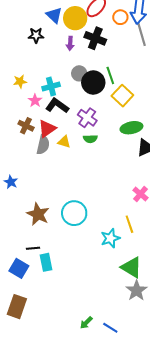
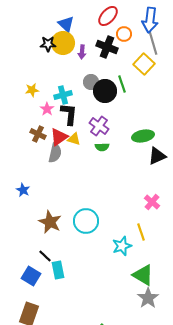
orange circle: (120, 17) -> (124, 34), moved
yellow circle: (75, 18) -> (63, 43), moved
yellow square: (122, 96) -> (144, 64), moved
black L-shape: (57, 106) -> (69, 114), turned 60
yellow triangle: (64, 142) -> (74, 139), moved
black line: (33, 248) -> (45, 256), turned 48

